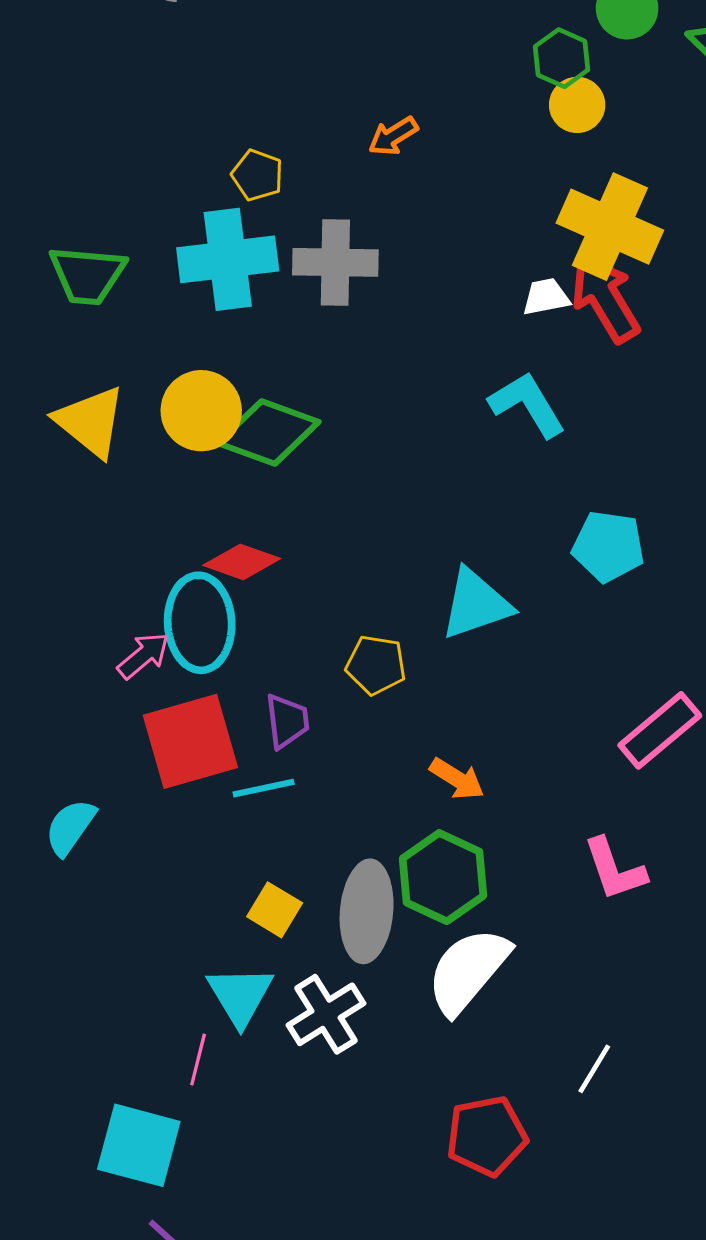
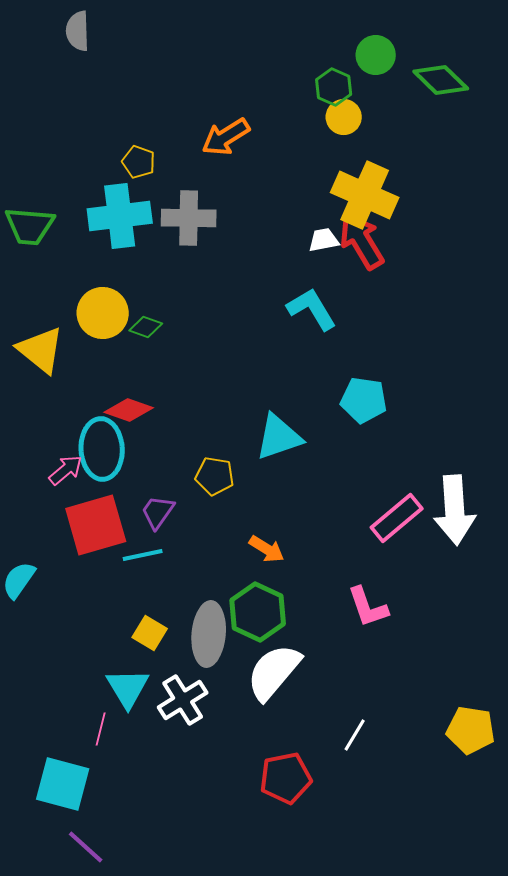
orange arrow: (393, 136) -> (226, 137), size x1.5
yellow triangle: (90, 422) -> (41, 350), moved
green diamond: (268, 432) -> (146, 327), size x0.5
purple trapezoid: (287, 721) -> (158, 512), turned -138

